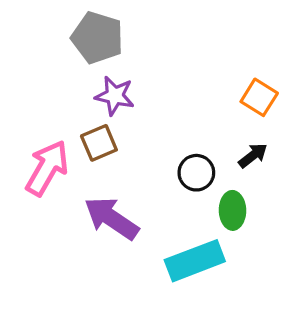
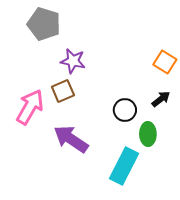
gray pentagon: (97, 38) -> (44, 24), moved
cyan rectangle: (195, 261) -> (124, 166), turned -42

